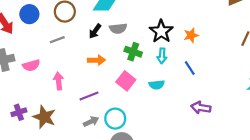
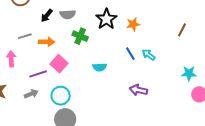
gray line: (57, 40) -> (25, 36), moved
cyan arrow: (162, 56) -> (149, 55), moved, turned 120
pink square: (126, 81) -> (59, 64), moved
gray arrow: (91, 122) -> (31, 94), moved

